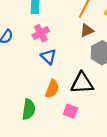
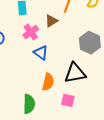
brown triangle: (87, 30) -> (51, 21), moved

